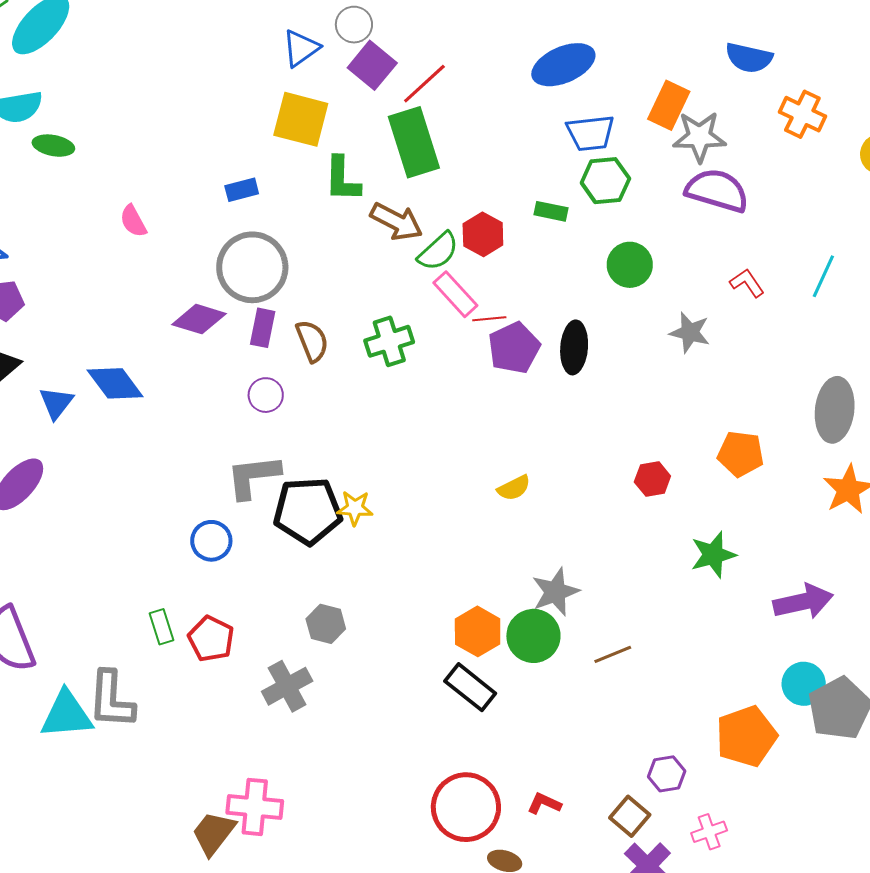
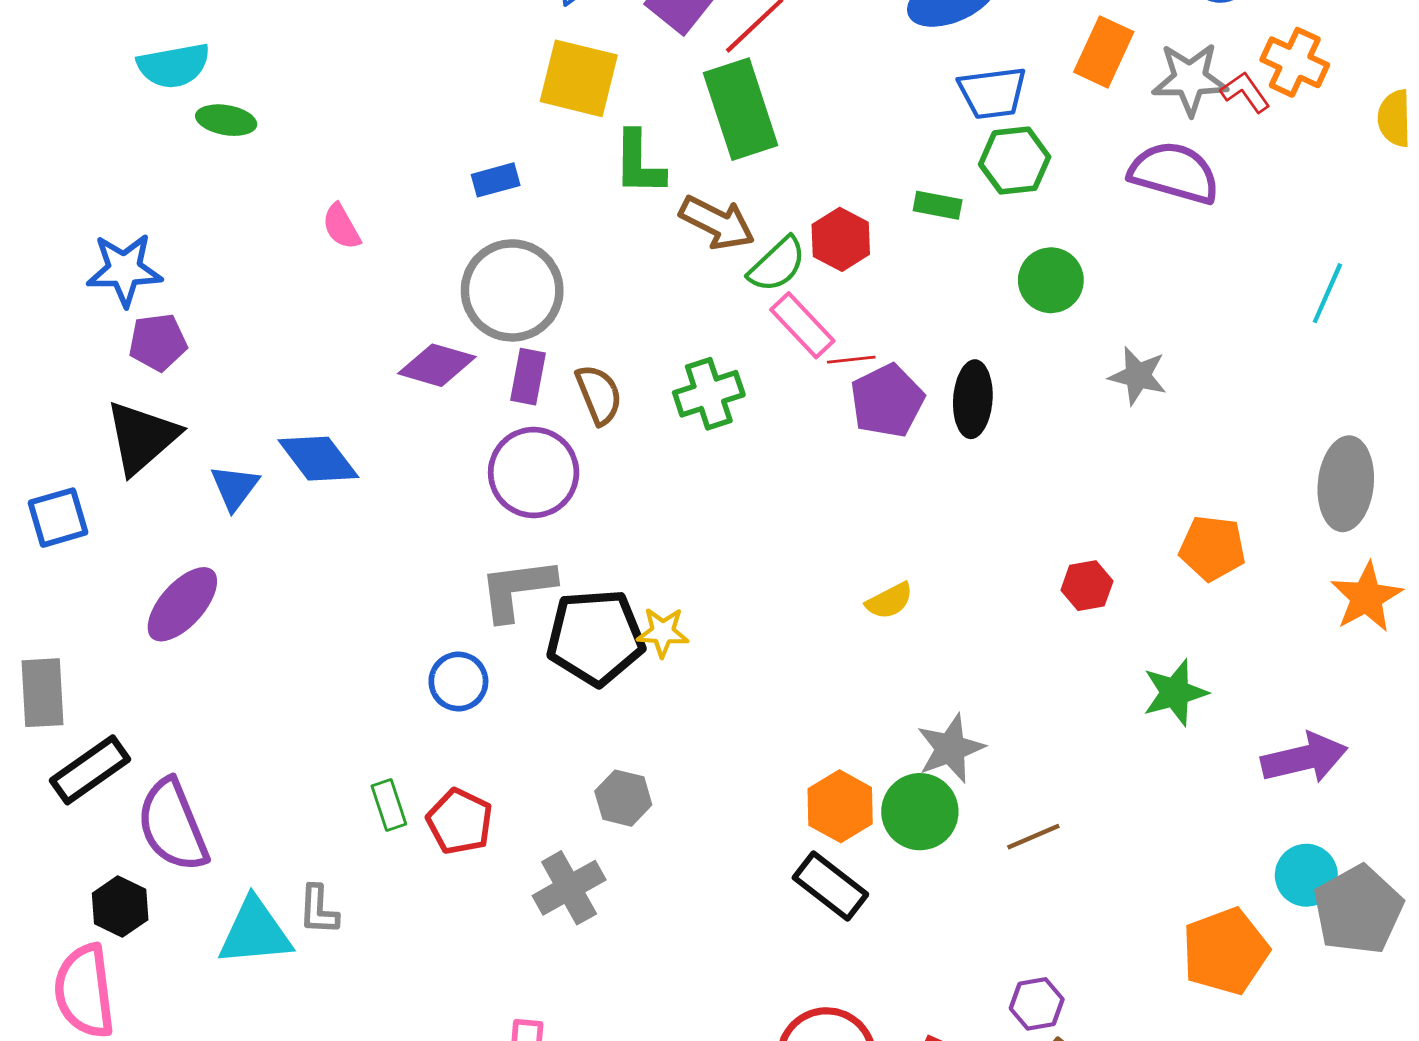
gray star: (699, 137) -> (1190, 79), moved
red L-shape: (747, 283) -> (1245, 92), moved
purple circle: (266, 395) -> (534, 472), size x1.8
gray L-shape: (111, 700) -> (318, 910), size x0.6
purple hexagon: (667, 774) -> (1037, 1004), moved

